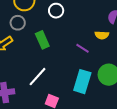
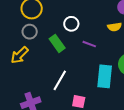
white circle: (56, 11) -> (71, 24), moved
purple line: (83, 48) -> (89, 44), moved

